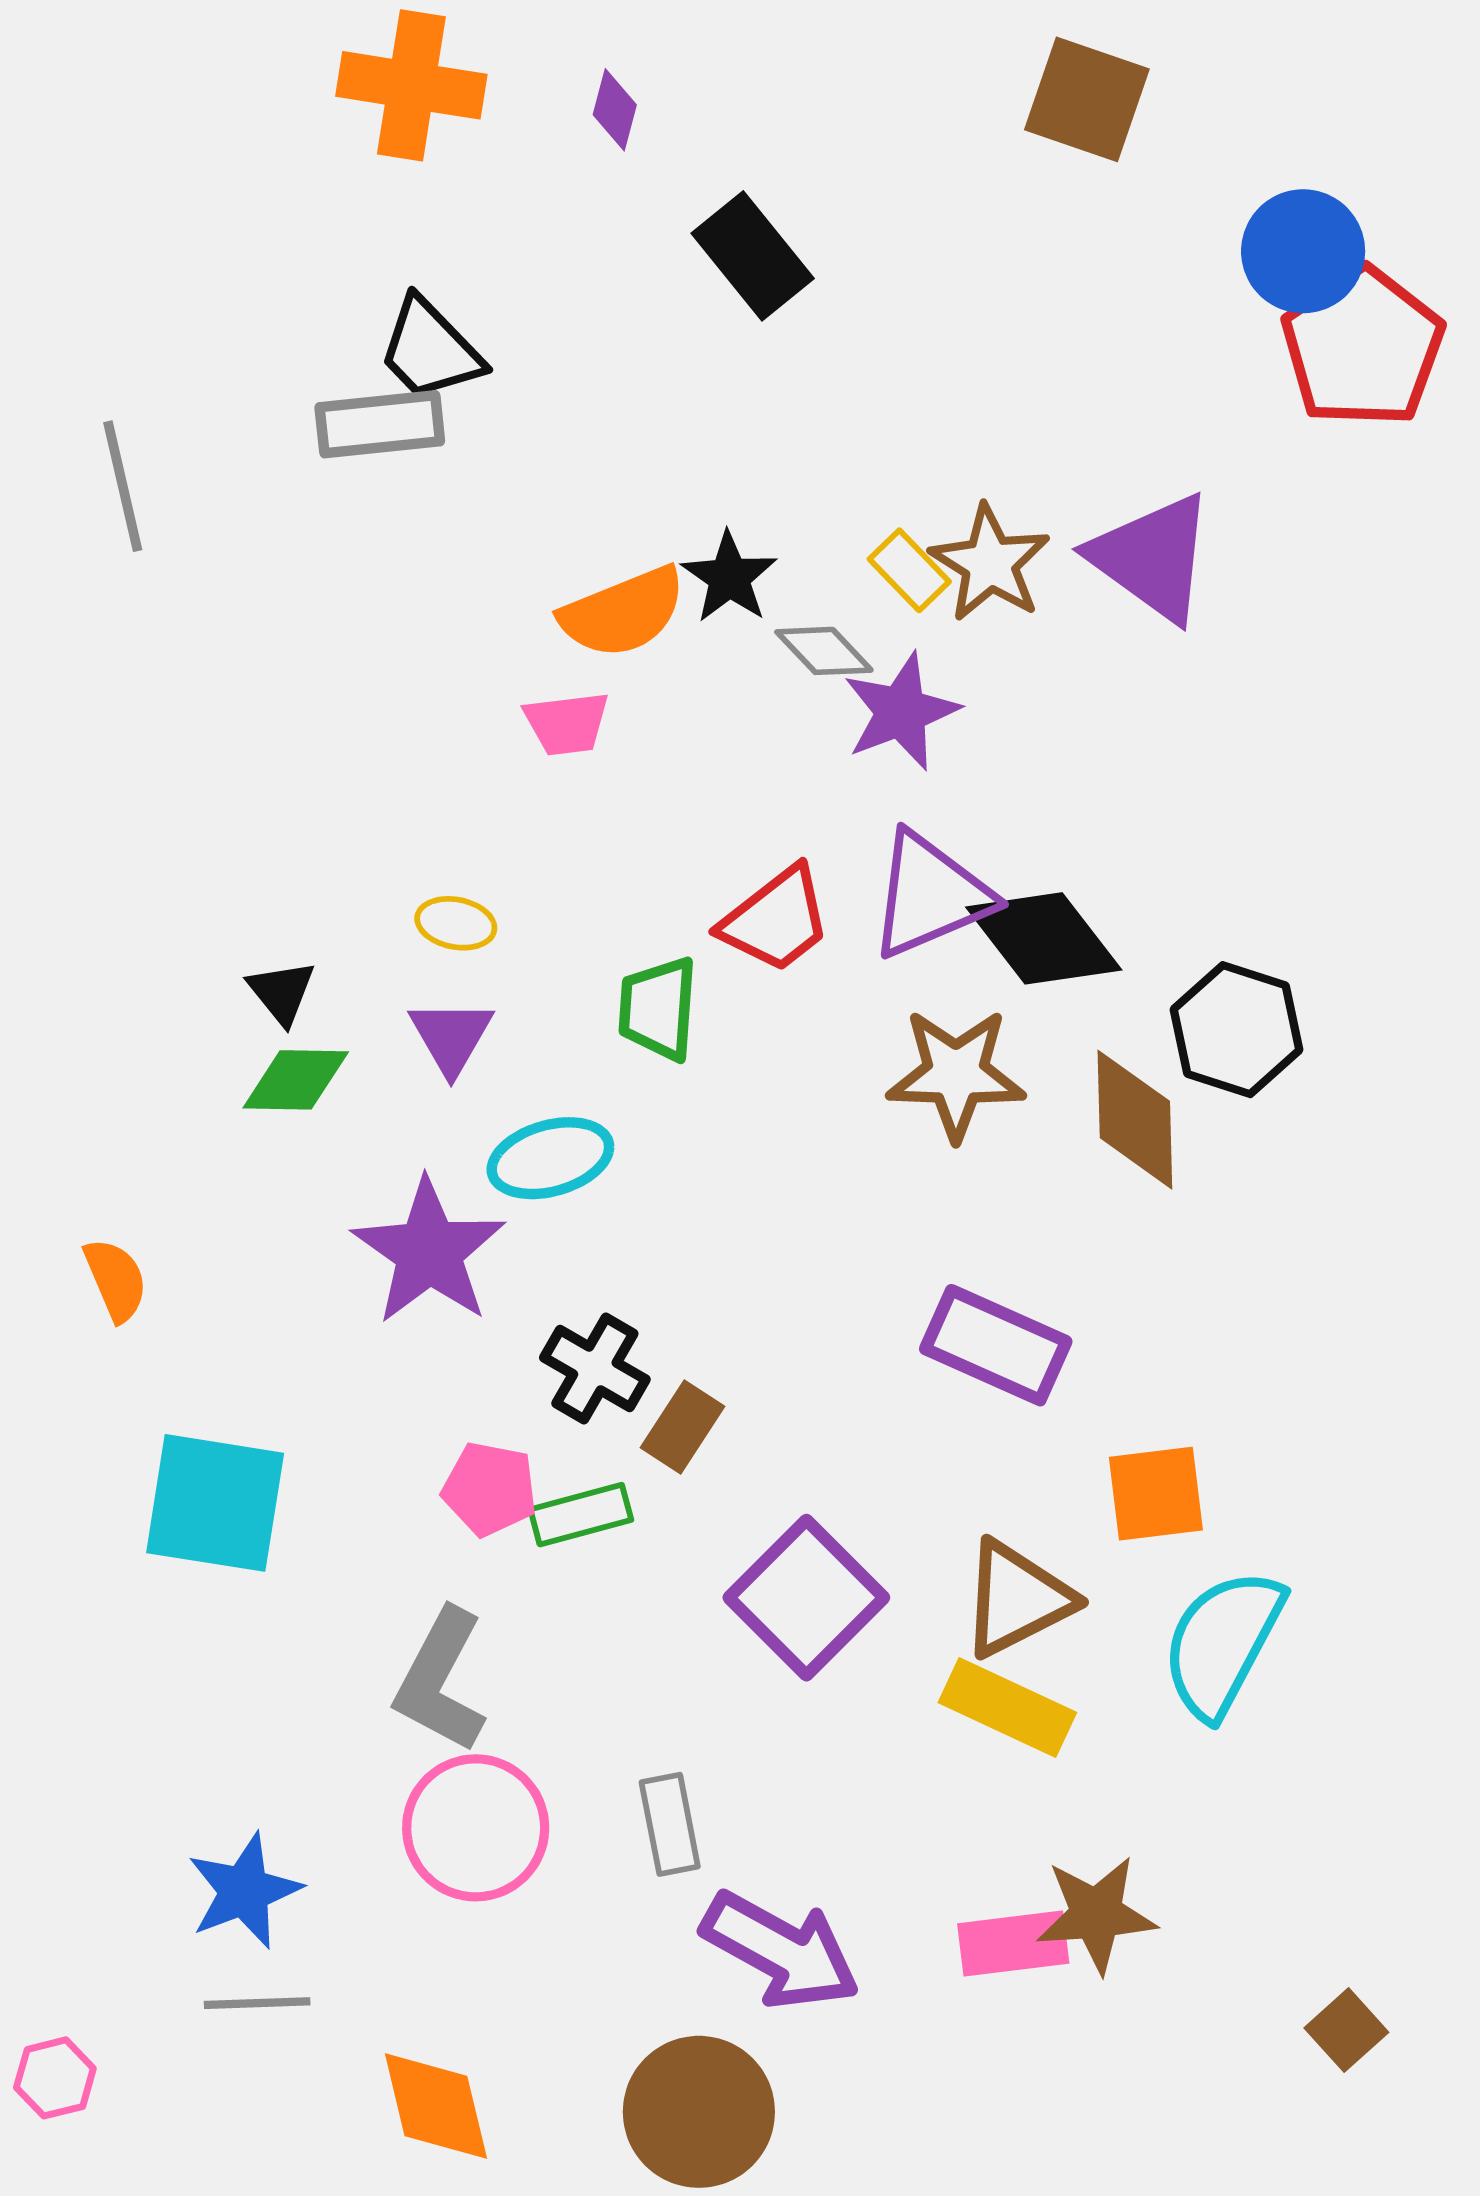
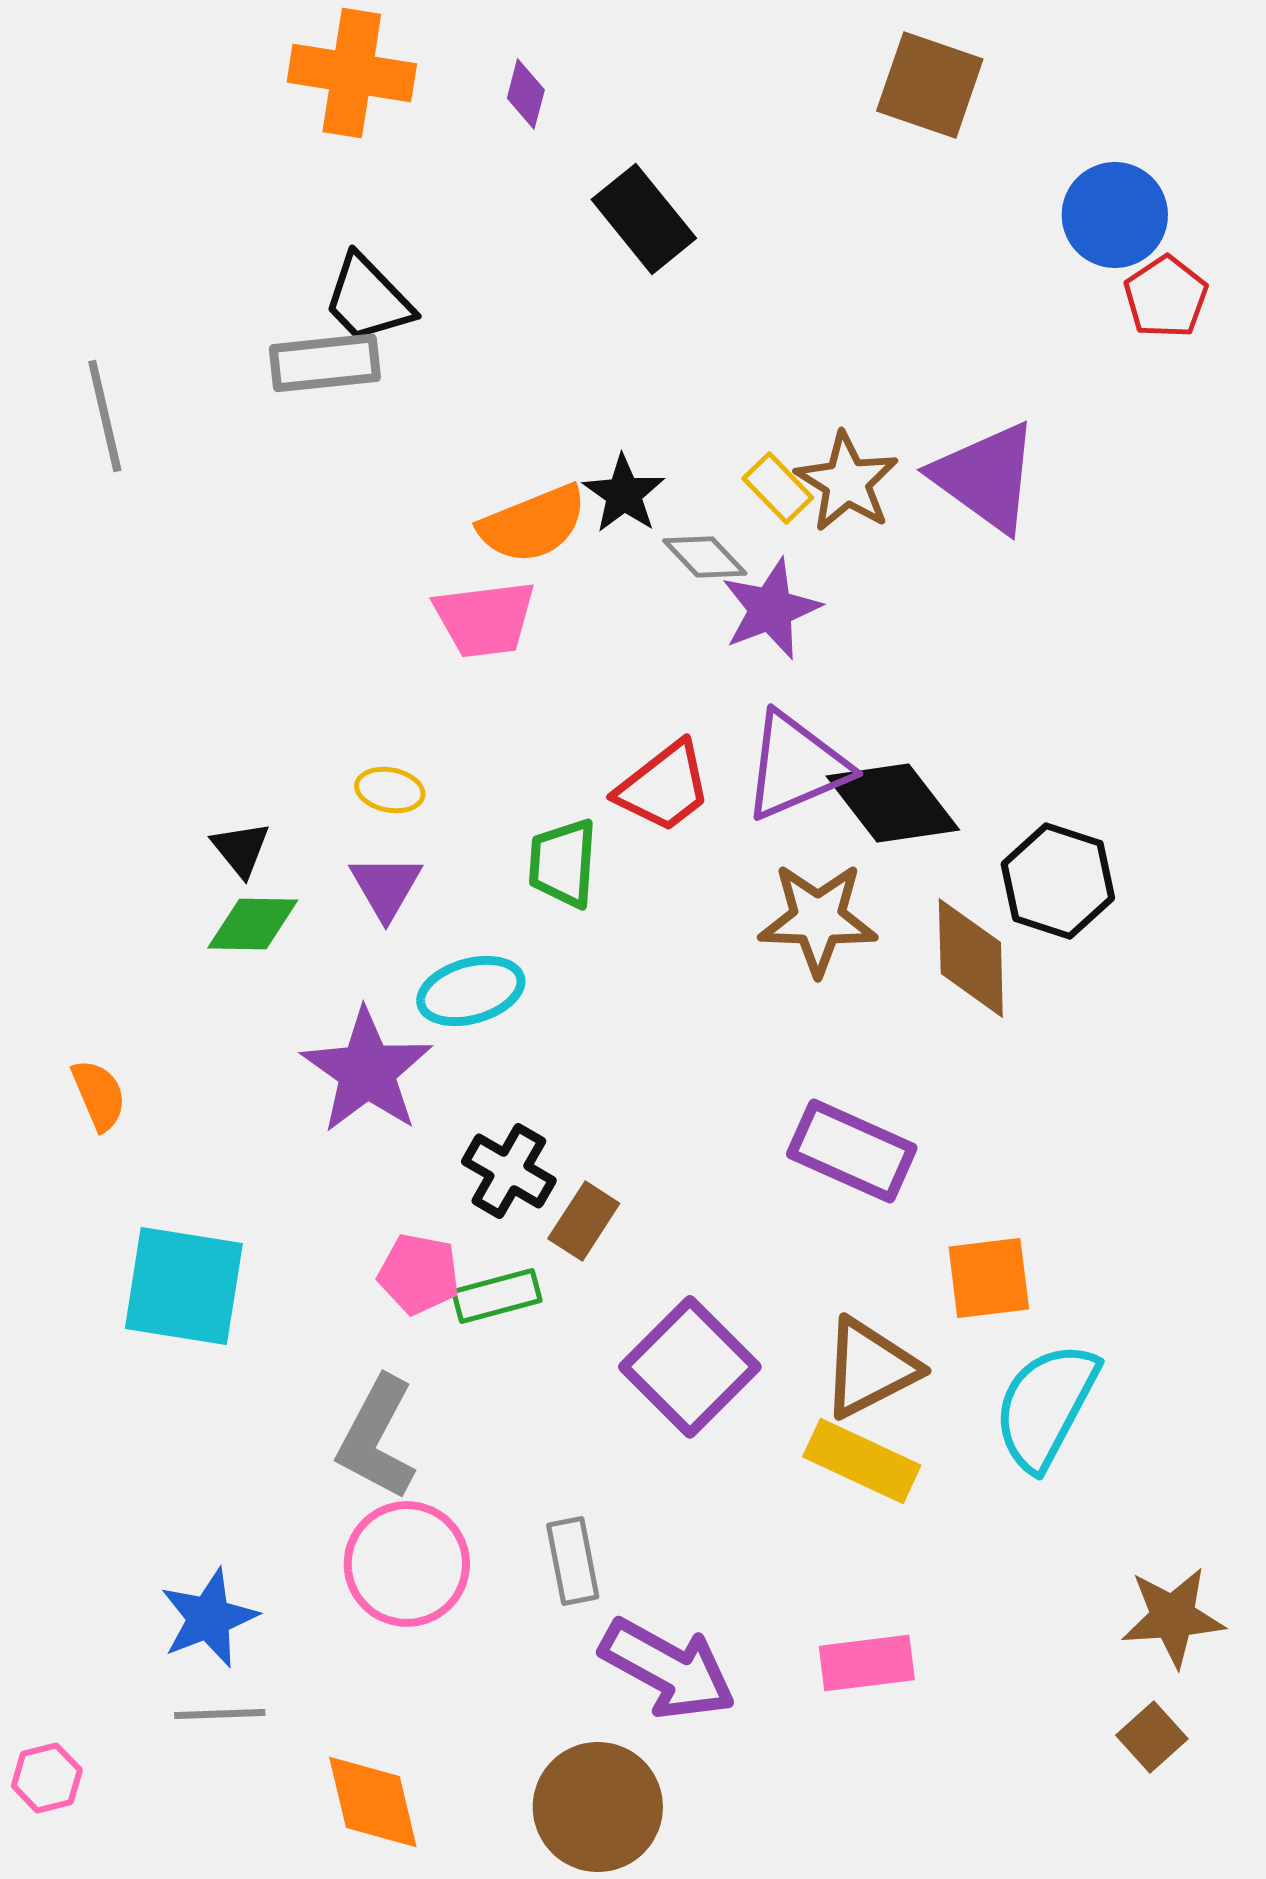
red pentagon: (1363, 347) -> (1166, 297), size x0.6
pink trapezoid: (567, 723) -> (485, 619), size x1.4
brown star: (1096, 1914) -> (1173, 1617), moved

